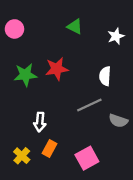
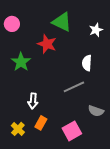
green triangle: (75, 27) -> (62, 22), size x1.5
red star: (57, 69) -> (47, 44), moved, turned 30
green star: (25, 75) -> (21, 62), turned -30
gray semicircle: (118, 121) -> (96, 111), moved

